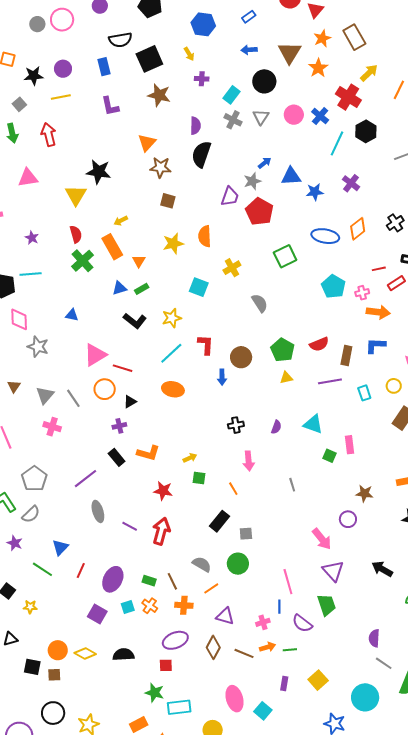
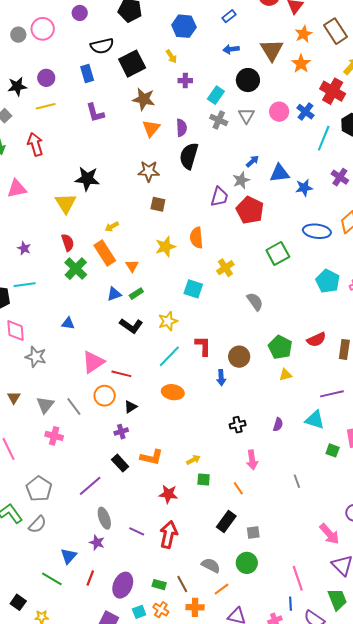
orange triangle: (147, 143) -> (151, 128), moved
purple line: (330, 381) -> (332, 394), moved
purple star: (15, 543) -> (97, 543), moved

